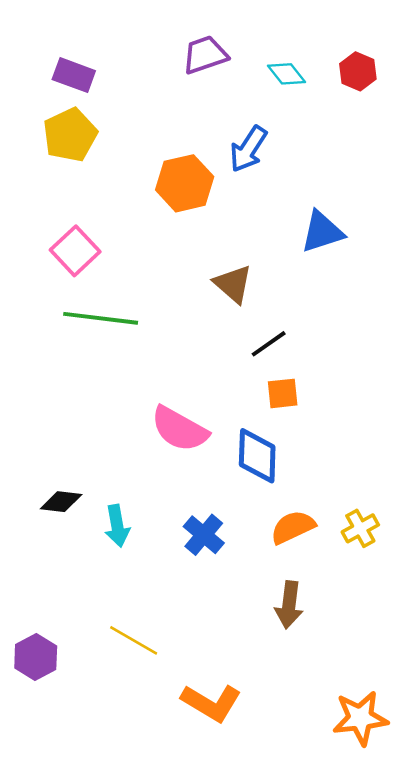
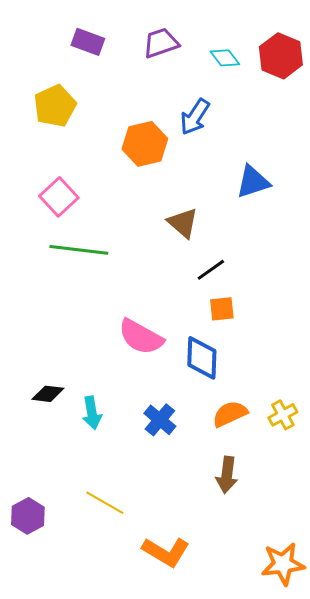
red hexagon: (358, 71) -> (281, 56), size x1.5
purple rectangle: (74, 75) -> (88, 42), moved

